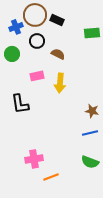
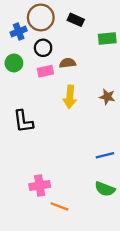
black rectangle: (57, 20) -> (76, 20), moved
brown semicircle: (58, 54) -> (68, 63), turned -32
pink rectangle: (37, 76) -> (45, 71), moved
brown star: (92, 111) -> (107, 97), moved
orange line: (51, 177) -> (59, 206), turned 42

